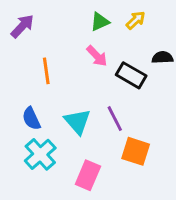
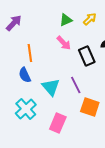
black rectangle: (131, 75) -> (87, 56), turned 36
blue semicircle: (31, 119) -> (25, 75), moved

